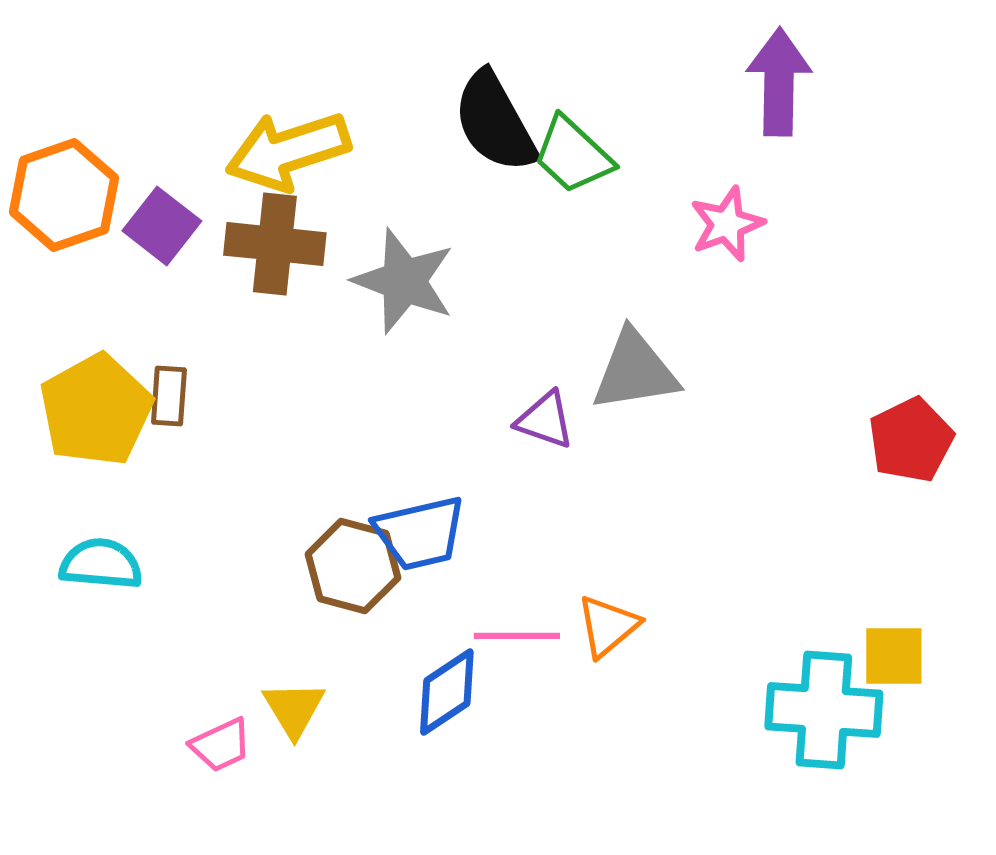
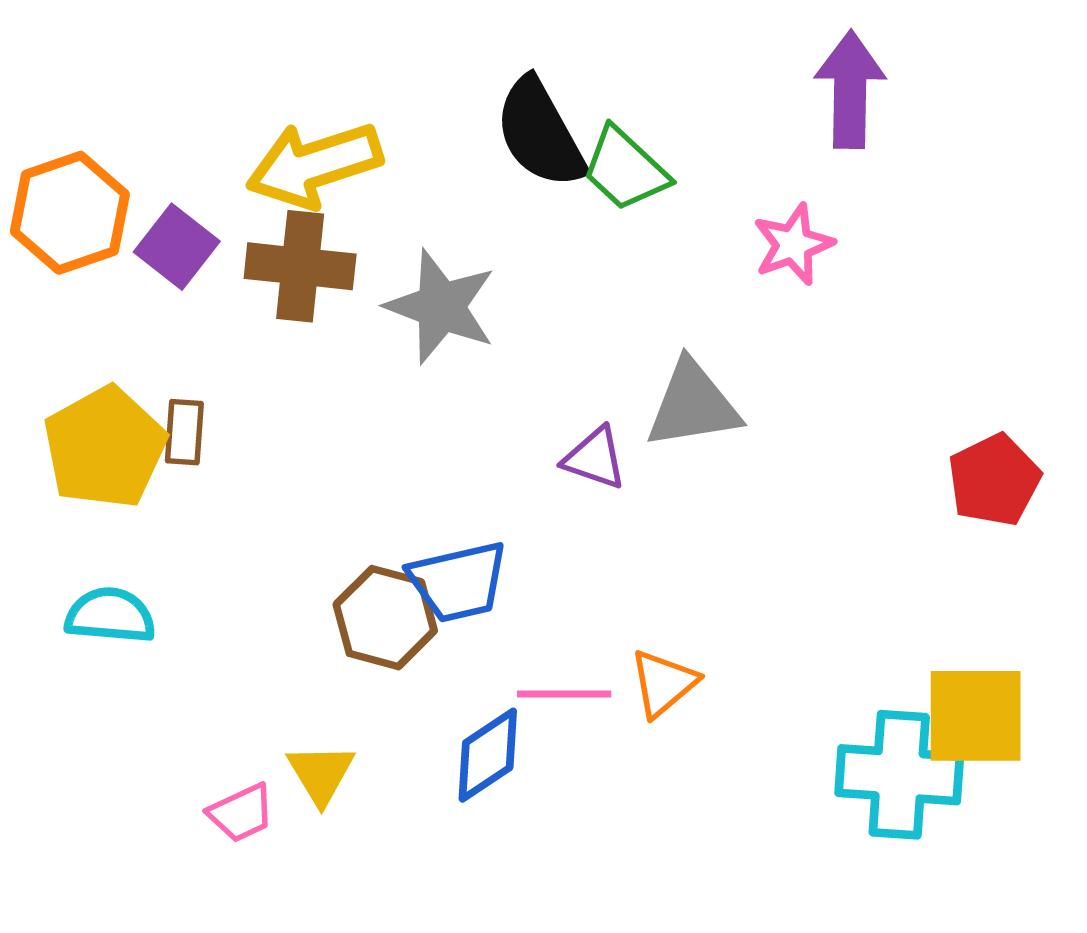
yellow square: (894, 656) -> (976, 716), size x1.5

